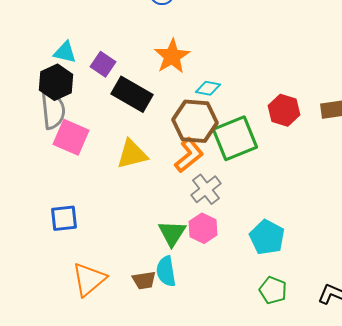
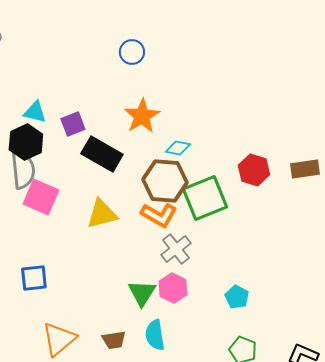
purple square: (103, 64) -> (73, 124), turned 35
orange L-shape: (189, 155) -> (159, 215), turned 69
cyan pentagon: (267, 237) -> (237, 297), size x0.7
cyan semicircle: (166, 271) -> (155, 335), moved

